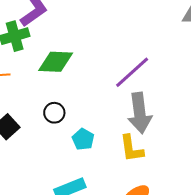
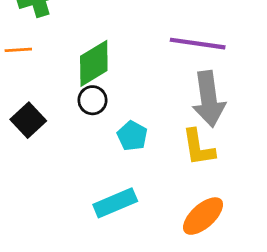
green diamond: (56, 62) -> (94, 63), moved, turned -33
purple line: (132, 72) -> (198, 44), turned 51

